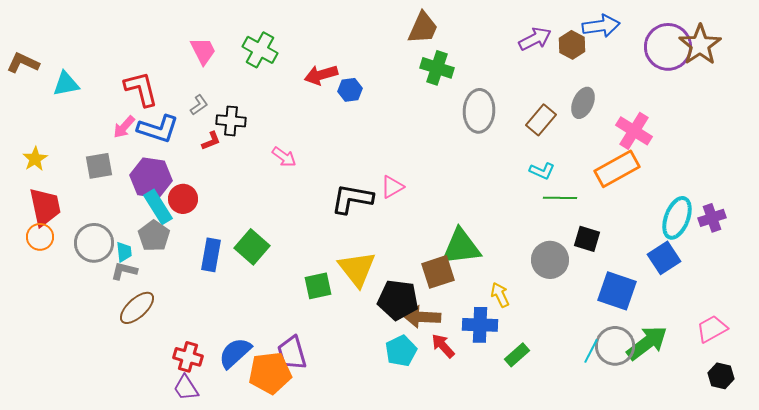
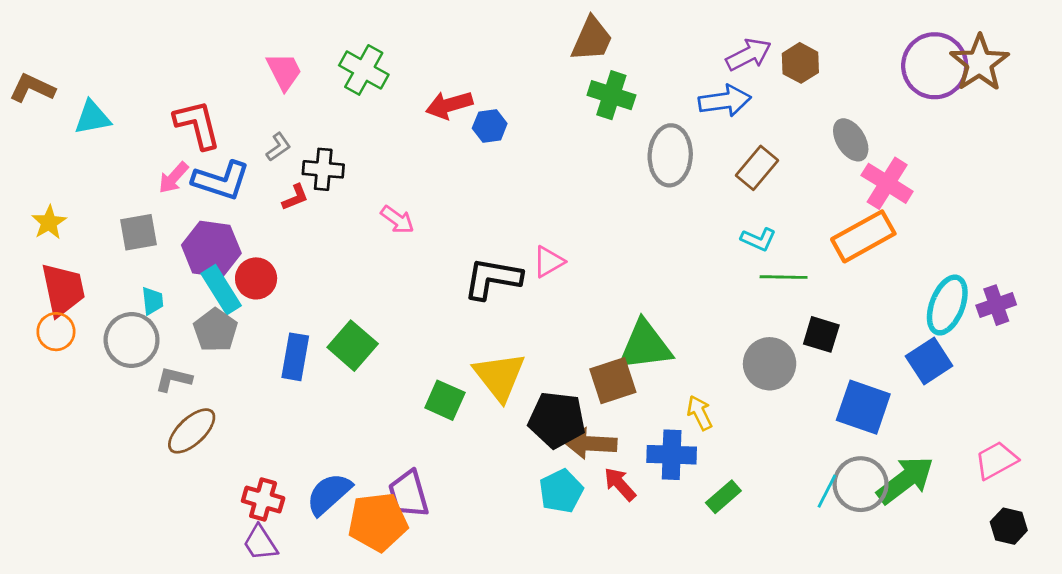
blue arrow: (601, 26) -> (725, 101), moved
gray ellipse: (583, 103) -> (851, 140), moved, turned -56
cyan trapezoid: (124, 252) -> (153, 301), moved
green square: (318, 286) -> (445, 400), turned 36

